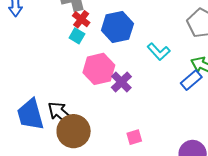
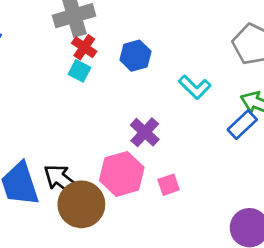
blue hexagon: (117, 27) -> (135, 56), size x0.7
pink hexagon: (99, 69) -> (122, 174), moved
pink square: (134, 137) -> (169, 185), moved

